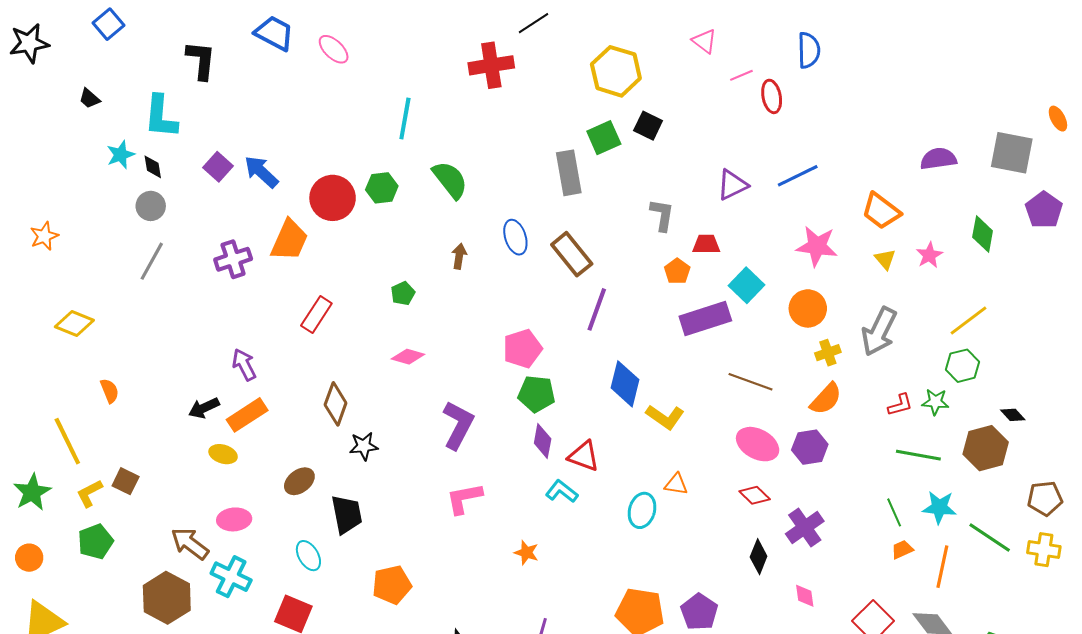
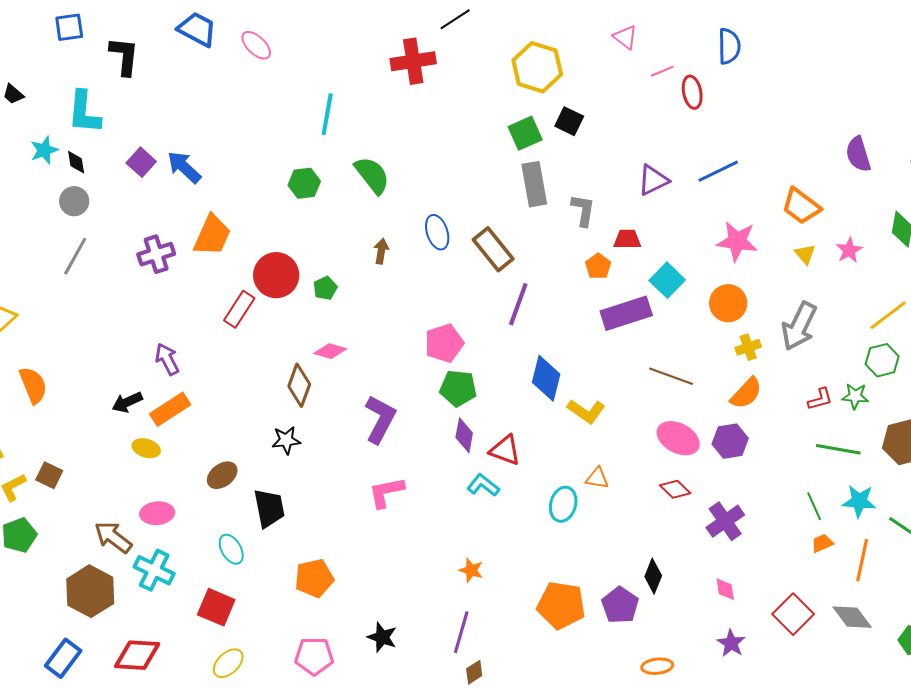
blue square: (109, 24) -> (69, 27), moved, turned 32
purple semicircle: (938, 159) -> (858, 154), turned -99
gray rectangle: (569, 173) -> (534, 184), moved
red circle: (333, 198) -> (276, 275), moved
orange semicircle: (110, 391) -> (33, 385), size x1.5
brown diamond: (336, 404) -> (299, 385), moved
orange star: (526, 553) -> (471, 570), moved
black diamond: (759, 557) -> (653, 576), moved

